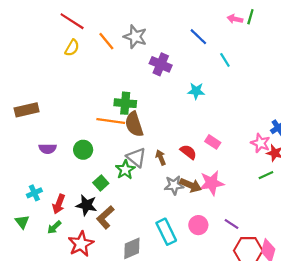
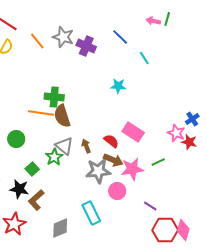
purple cross: (161, 64) -> (86, 46), moved
pink rectangle: (213, 142) -> (133, 132), size x1.5
green line: (266, 175) -> (158, 162), moved
gray star: (174, 185) -> (98, 171), size x1.4
brown arrow: (191, 185) -> (113, 160), moved
pink circle: (198, 225) -> (117, 191), moved

